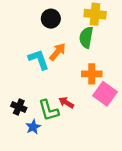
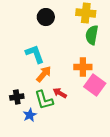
green semicircle: (86, 37) -> (92, 35), moved
orange arrow: (57, 52) -> (44, 74), moved
black cross: (19, 107) -> (17, 97), turned -32

